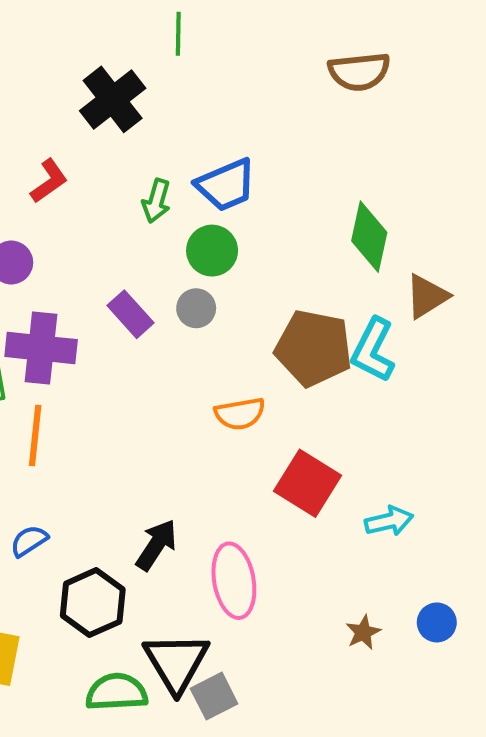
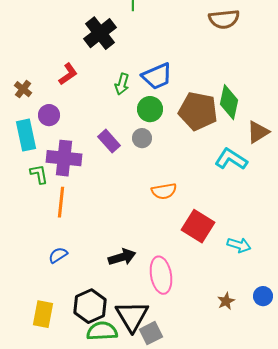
brown pentagon: (313, 348) -> (198, 111), moved
cyan L-shape: (373, 350) -> (231, 159), turned 96
cyan arrow: (389, 521) -> (239, 245), turned 30
black arrow: (156, 545) -> (122, 257), turned 40
black hexagon: (93, 603) -> (90, 306), moved

